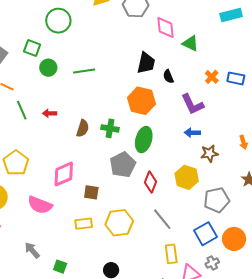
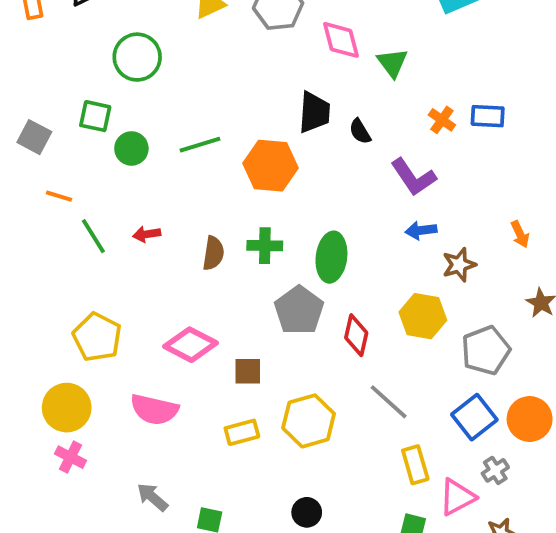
green triangle: (190, 43) -> (392, 63), turned 36
orange hexagon: (141, 101) -> (270, 166), moved
pink diamond: (64, 174) -> (190, 345), turned 60

